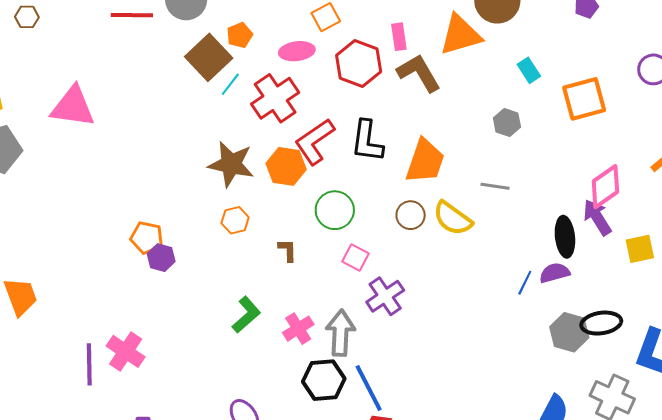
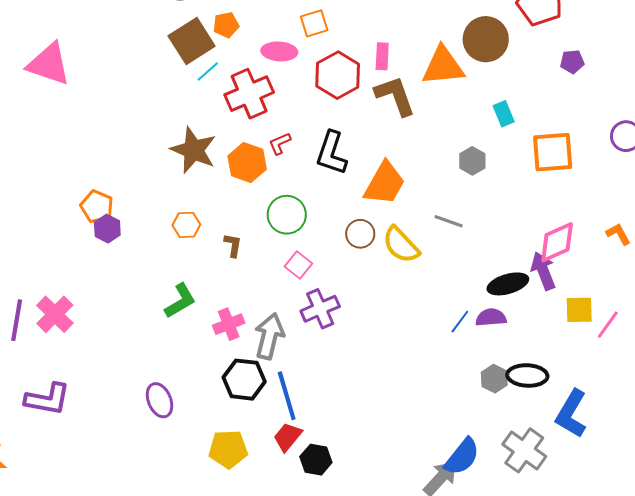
red L-shape: (315, 142) -> (280, 143), size x0.5
orange hexagon: (235, 220) -> (186, 225), moved
black ellipse: (565, 237) -> (508, 284), turned 69
gray hexagon: (569, 332) -> (494, 379), size x0.7

